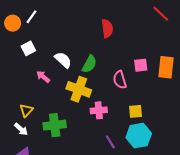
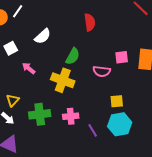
white square: (28, 48) -> (11, 48), moved
white semicircle: (63, 60) -> (43, 36), moved, turned 96
pink semicircle: (120, 80) -> (102, 71), turned -66
pink cross: (99, 110) -> (71, 116), moved

